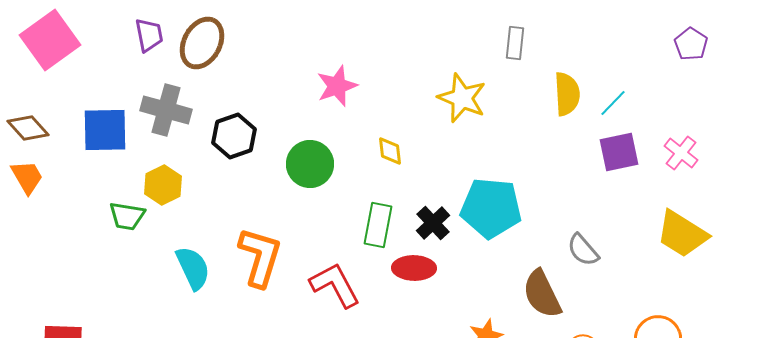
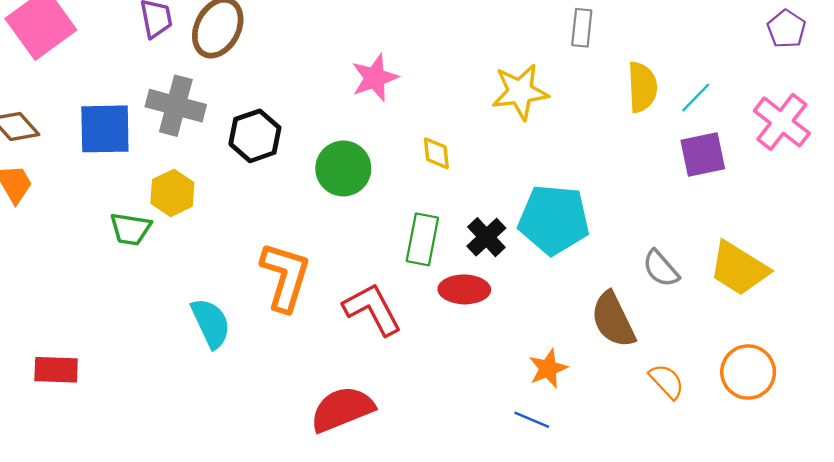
yellow star: (462, 98) -> (520, 92), turned -30
pink cross: (681, 153) -> (782, 122), moved, size x1.4
yellow trapezoid: (682, 234) -> (739, 268), moved
cyan semicircle: (193, 268) -> (211, 323), moved

